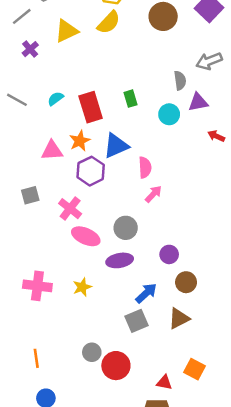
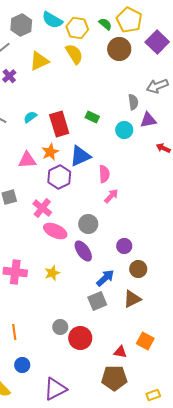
yellow semicircle: (109, 22) -> (74, 54), turned -75
green rectangle: (130, 99) -> (92, 117), turned -48
purple ellipse: (120, 260) -> (83, 251), turned 65

